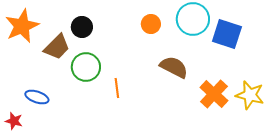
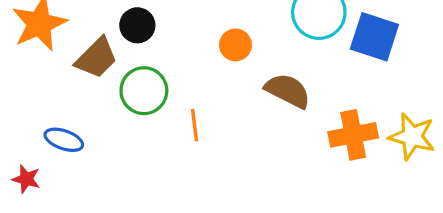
orange circle: (151, 24) -> (235, 45), moved
orange cross: (214, 94) -> (353, 135), turned 36

